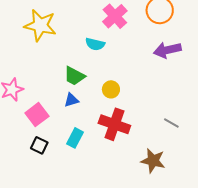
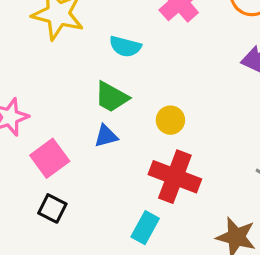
cyan semicircle: (95, 44) -> (125, 46), moved
cyan rectangle: (75, 138) -> (145, 228), moved

